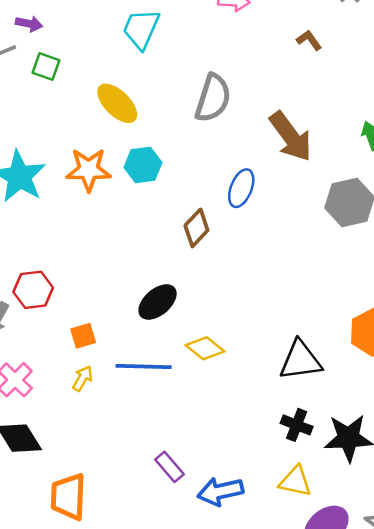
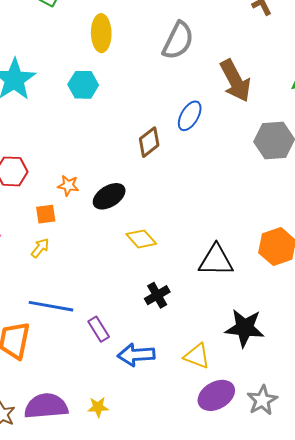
yellow ellipse: (117, 103) -> (101, 33), turned 36
cyan hexagon: (143, 165) -> (83, 85), moved
orange star: (89, 170) -> (68, 186), moved, size x0.6
blue line: (144, 366) -> (51, 306), moved
black cross: (297, 425) -> (157, 295), moved, turned 30

